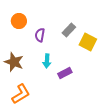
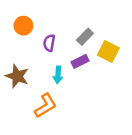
purple rectangle: (65, 73) -> (80, 61), moved
orange L-shape: (21, 94) -> (46, 106), moved

